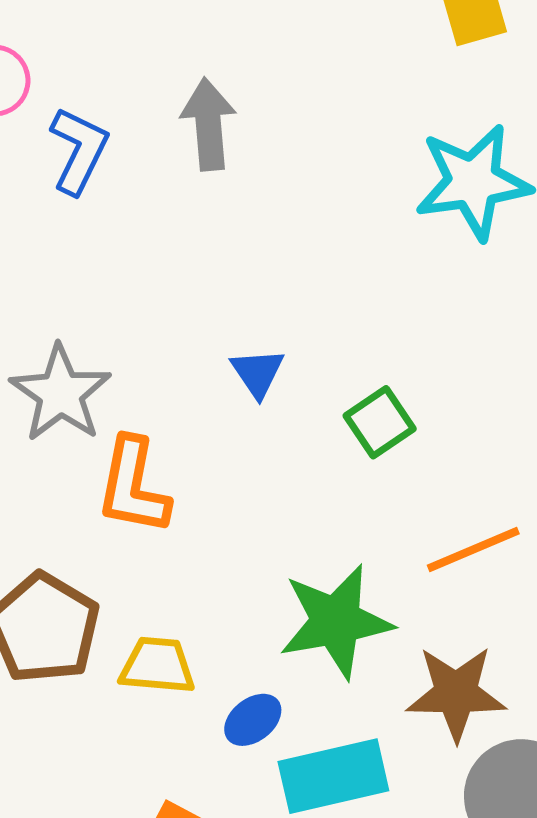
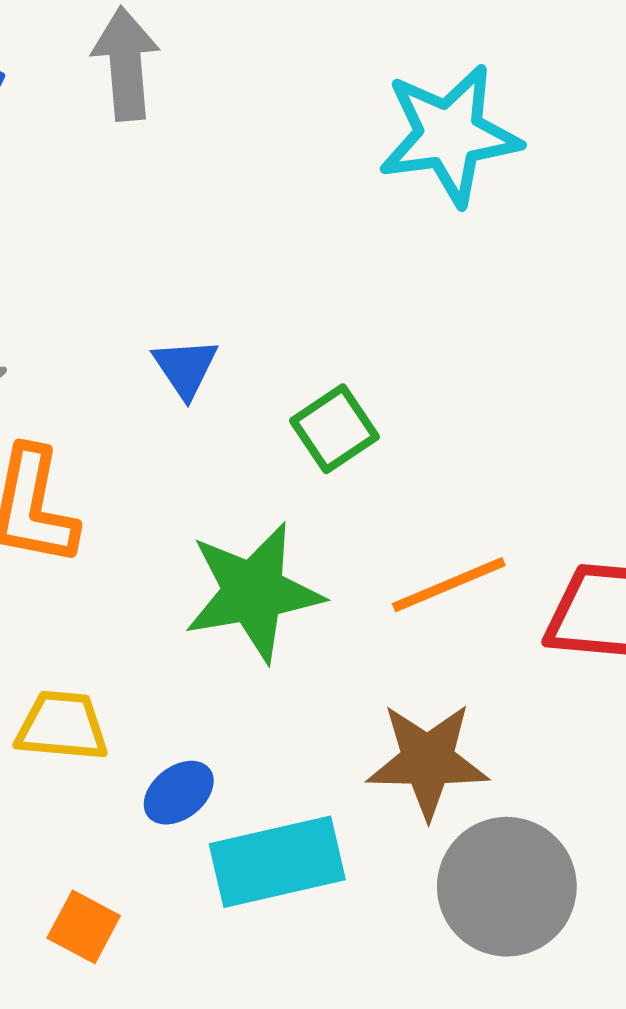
green star: (336, 621) -> (253, 592), moved

